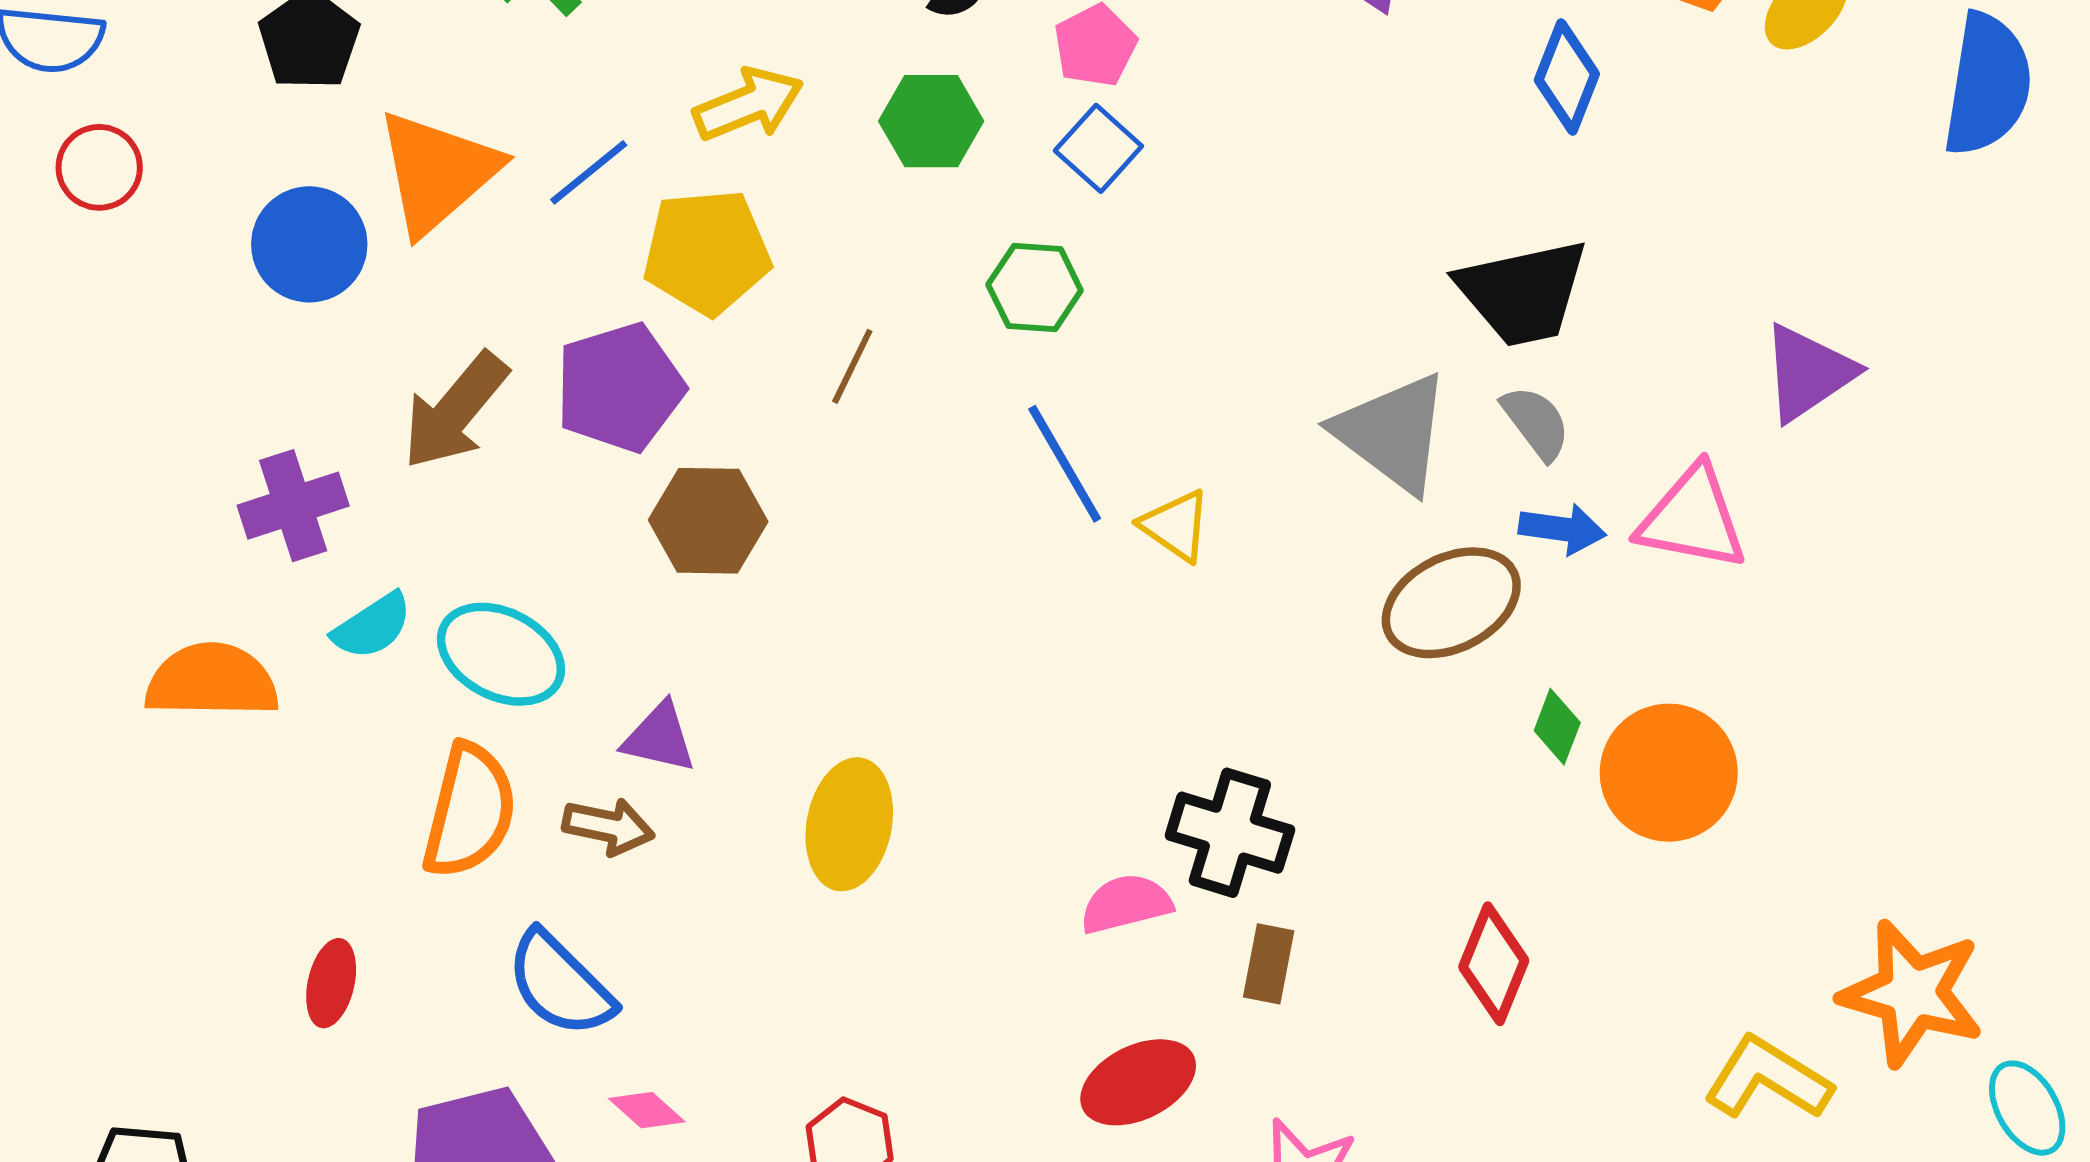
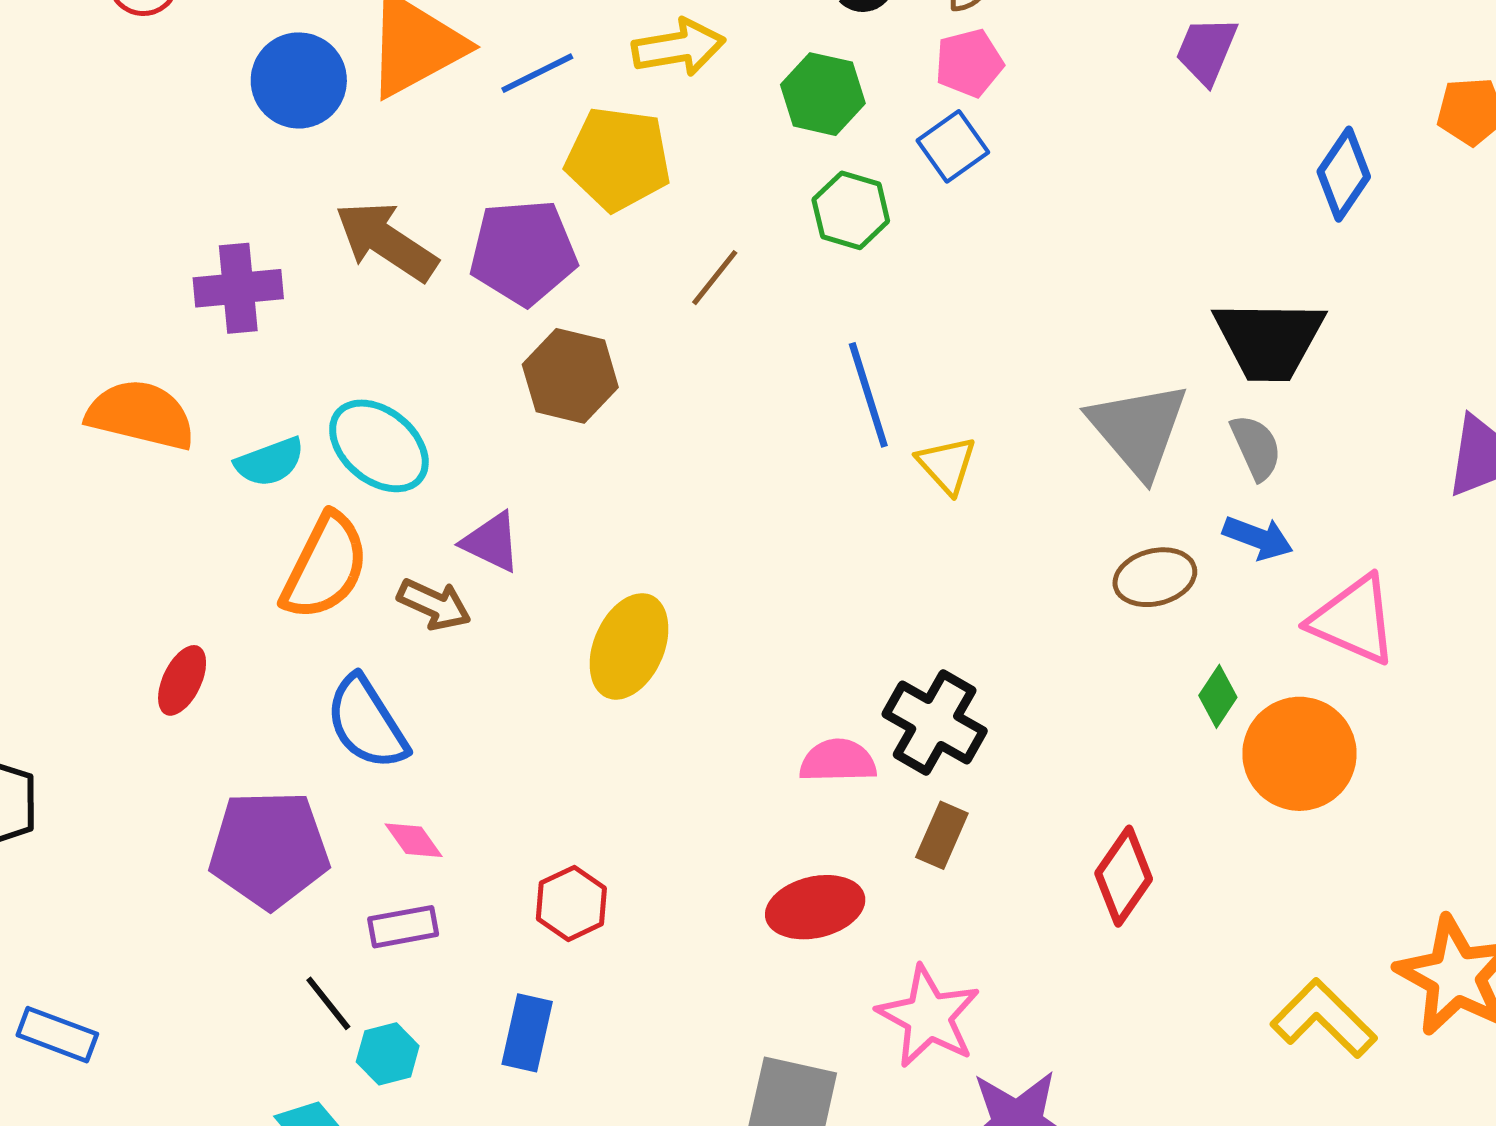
green hexagon: (1035, 287) -> (851, 210), moved
brown arrow: (455, 411) -> (386, 241), turned 71
pink triangle: (1692, 518) -> (1354, 620), moved
brown ellipse: (1451, 603) -> (1155, 577), size x0.7
cyan semicircle: (372, 626) -> (270, 462), moved

